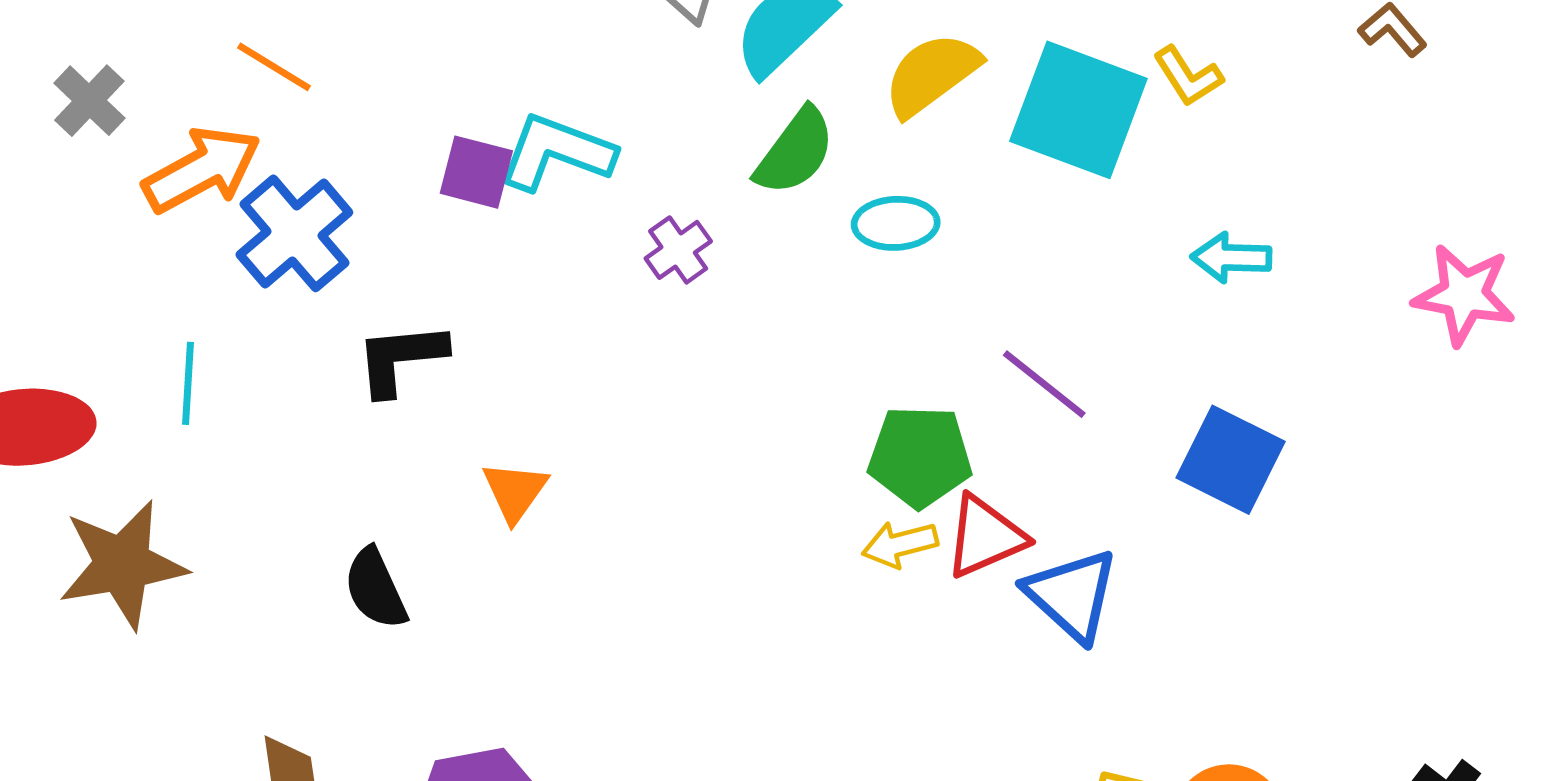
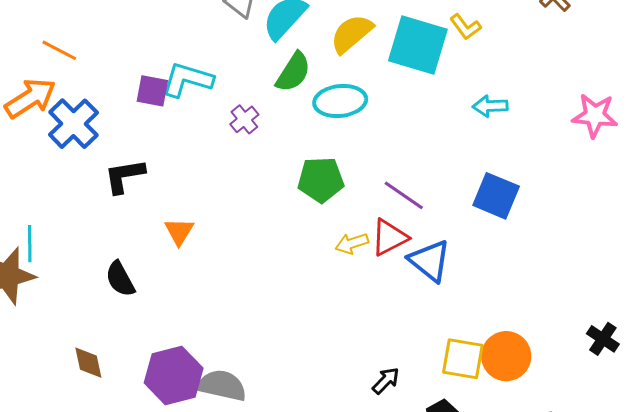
cyan ellipse: (896, 223) -> (340, 101), size x1.4
cyan line: (188, 383) -> (30, 244), moved
purple line: (1044, 384) -> (404, 195), moved
green pentagon: (920, 456) -> (321, 180), moved

